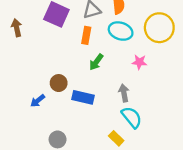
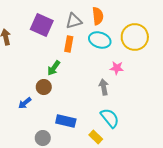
green arrow: (96, 62) -> (54, 68), moved
gray arrow: (124, 93) -> (104, 87), moved
blue rectangle: (83, 97) -> (66, 121), moved

